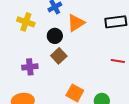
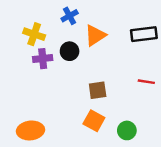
brown square: (59, 56) -> (98, 90), moved, turned 35
purple cross: (30, 67) -> (43, 59), moved

